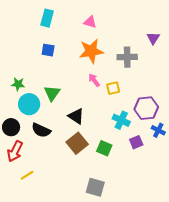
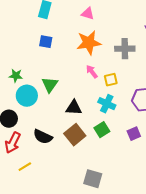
black triangle: (76, 116) -> (74, 108), turned -30
cyan cross: (121, 120) -> (107, 104), moved
black semicircle: (41, 130) -> (43, 137), moved
green square: (104, 148) -> (102, 130), moved, turned 35

